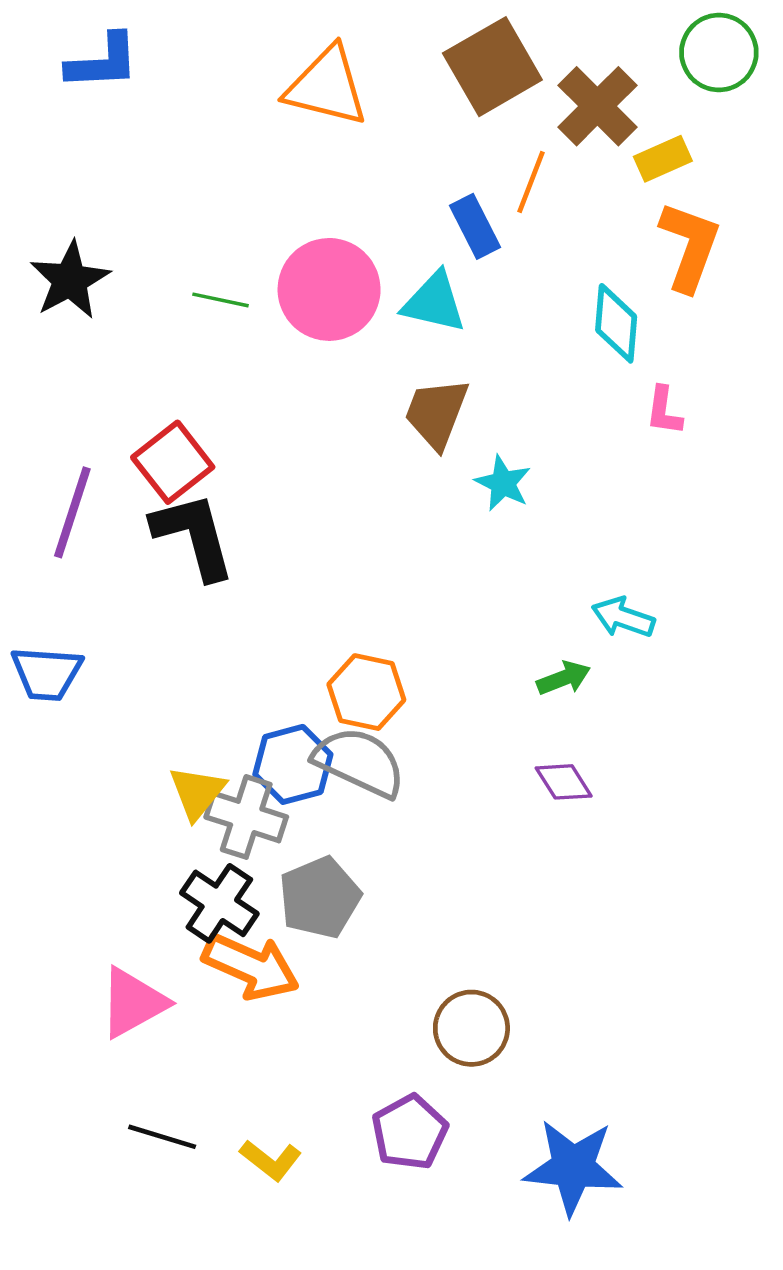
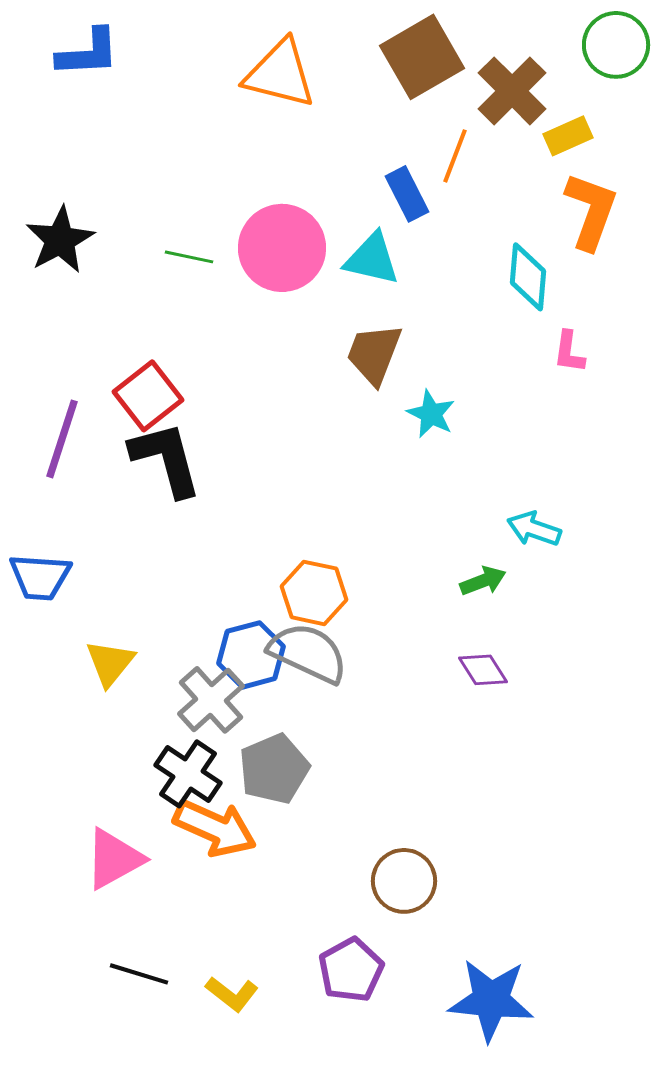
yellow triangle: (197, 792) -> (110, 663), moved
gray cross: (246, 817) -> (211, 700), turned 30

